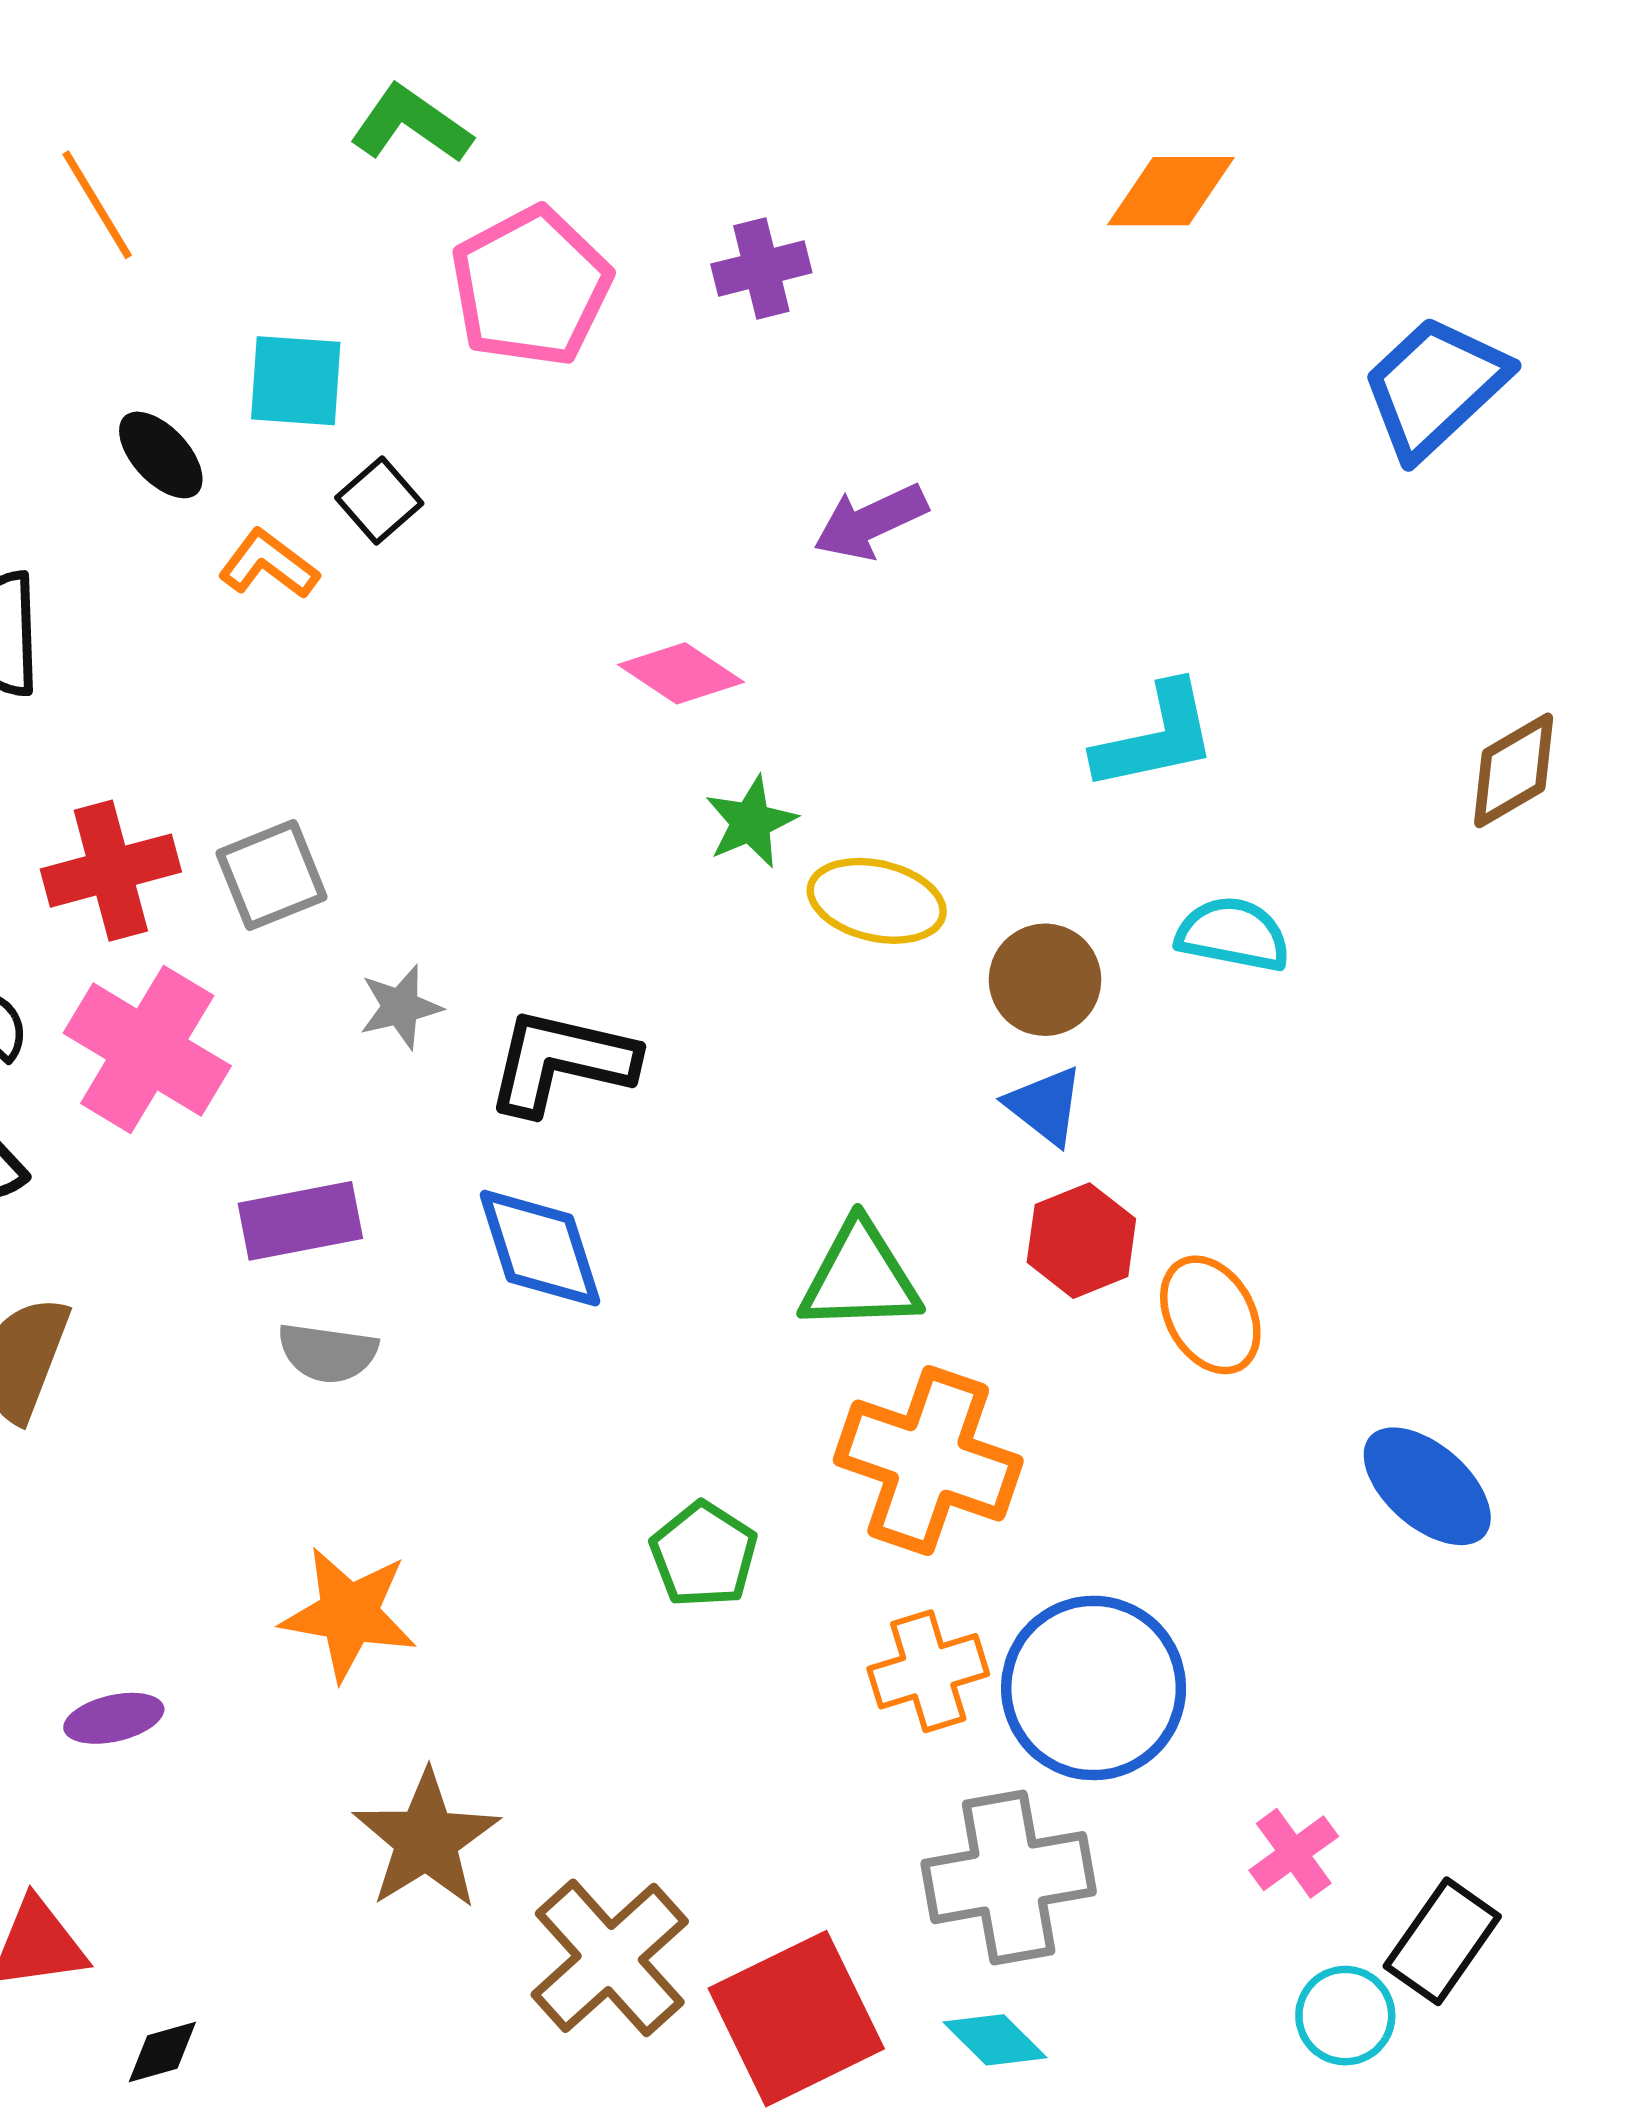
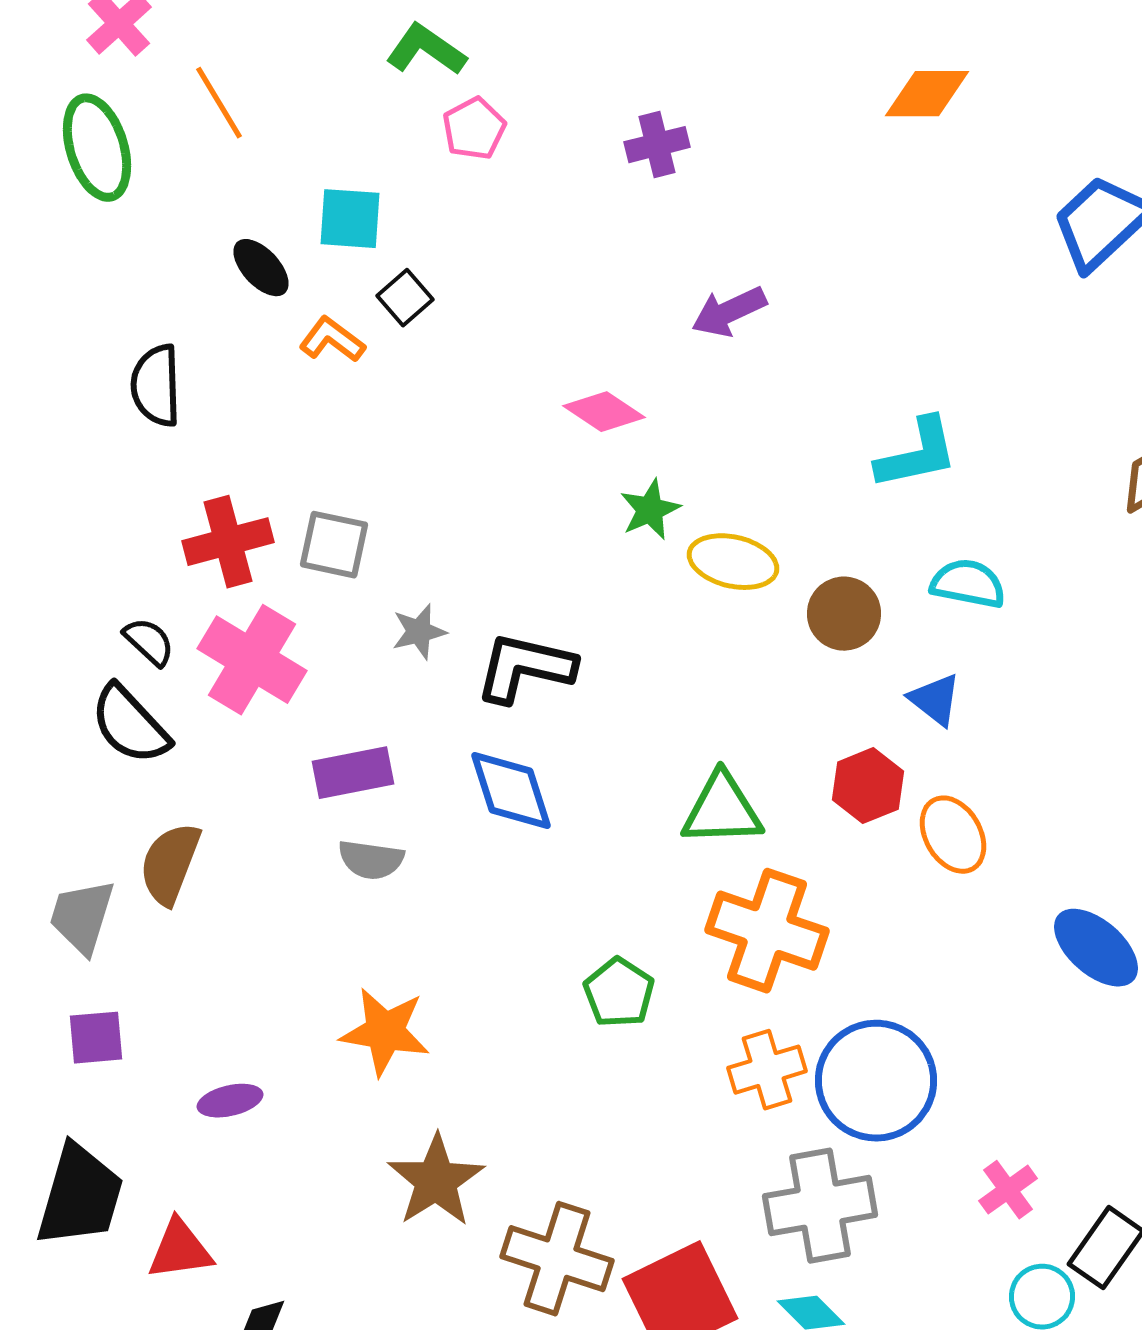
pink pentagon: (531, 287) -> (474, 129), moved, size x0.6
gray square: (272, 875) -> (334, 545), turned 34
blue triangle: (1045, 1106) -> (935, 700), moved
brown cross: (610, 1958) -> (557, 1259), turned -30

